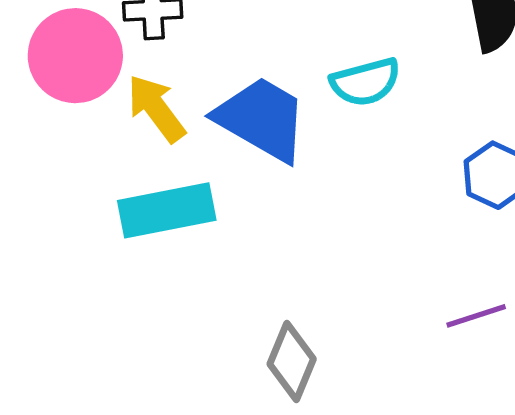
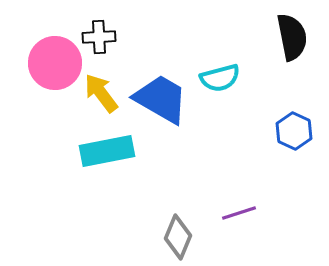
purple line: (476, 316) -> (239, 213), moved

